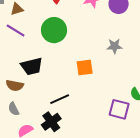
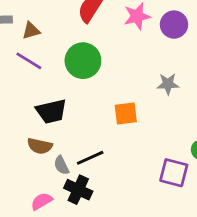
brown semicircle: (15, 85) -> (40, 146), moved
gray semicircle: (14, 109) -> (61, 165), moved
black cross: (51, 122) -> (78, 190), turned -30

